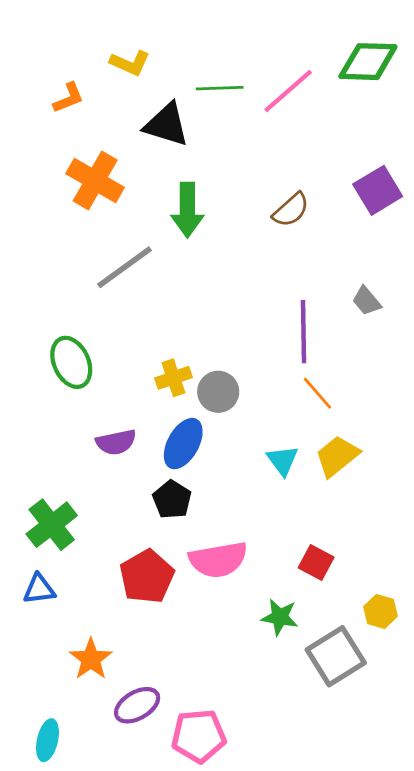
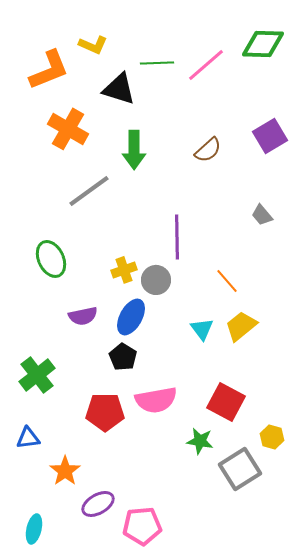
orange L-shape: (68, 98) -> (49, 70), size x1.8
purple line: (304, 332) -> (177, 237), moved
red square: (316, 562) -> (226, 402), size x1.5
red pentagon: (147, 576) -> (105, 412), turned 30
blue triangle: (39, 589) -> (28, 438), moved

